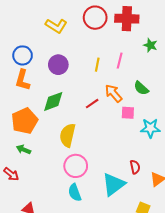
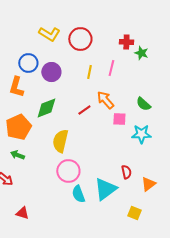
red circle: (95, 18) -> (80, 39), moved
red cross: (127, 19) -> (126, 42), moved, size x0.6
blue circle: (23, 55) -> (28, 63), moved
green semicircle: (141, 88) -> (143, 104), moved
cyan semicircle: (75, 193) -> (78, 194), moved

